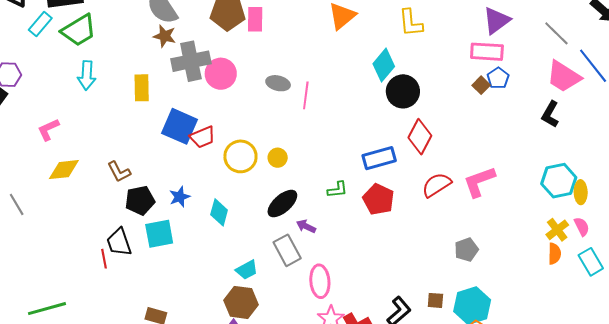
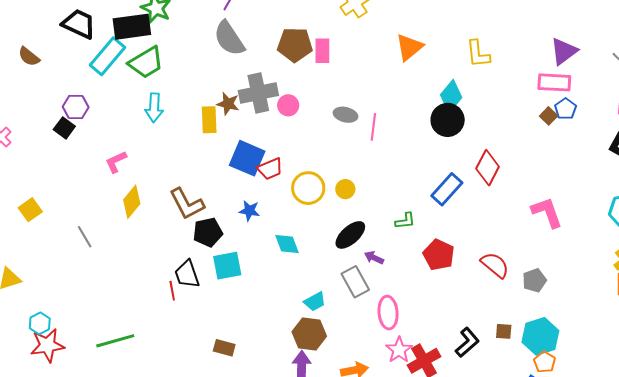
cyan rectangle: (40, 24) -> (107, 56), size x1.5
brown star: (165, 36) -> (228, 104), moved
pink circle: (221, 74) -> (288, 105), size x0.7
black circle: (403, 91) -> (448, 120), moved
blue rectangle: (379, 158) -> (447, 189), turned -32
yellow diamond: (64, 170) -> (132, 202), turned -44
brown L-shape: (119, 172) -> (187, 204), size x1.5
pink L-shape: (479, 182) -> (547, 212), turned 90
red semicircle: (437, 185) -> (495, 265), moved, turned 72
blue star: (180, 197) -> (249, 211), moved, turned 30
red pentagon: (379, 199) -> (439, 255), moved
cyan diamond: (219, 212) -> (287, 244), turned -36

